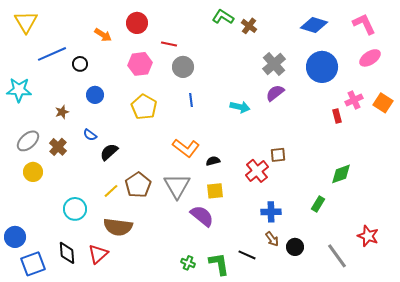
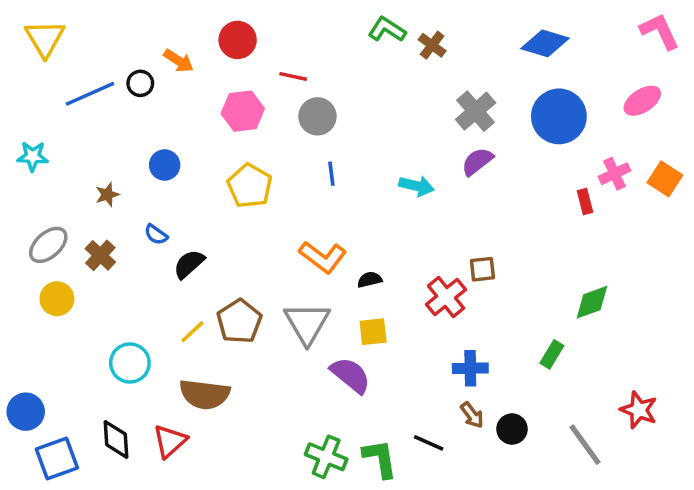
pink L-shape: (364, 24) -> (660, 31), moved
black circle: (80, 64) -> (140, 83), moved
cyan star: (19, 90) -> (33, 156), size x0.7
green cross: (188, 263) -> (326, 457), size x1.6

